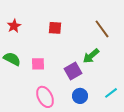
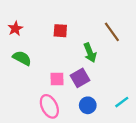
green arrow: (91, 56) -> (90, 53), moved, turned -72
green semicircle: (12, 59) -> (22, 58), moved
pink square: (38, 64) -> (57, 79), moved

